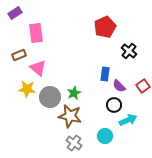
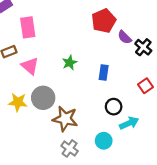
black cross: (129, 51) -> (143, 47), moved
purple semicircle: (119, 86) -> (125, 37), moved
yellow star: (27, 89) -> (18, 102), moved
green star: (74, 93) -> (70, 63), moved

